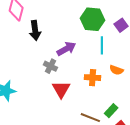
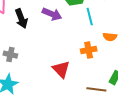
purple arrow: (66, 49) -> (52, 14), moved, turned 66
gray cross: (50, 66) -> (10, 55), moved

